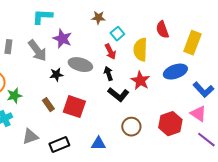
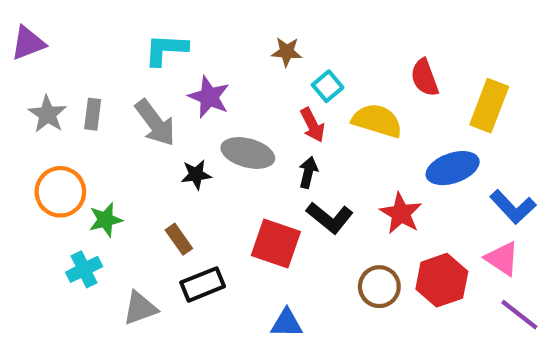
yellow semicircle: (140, 50) -> (377, 121), turned 105
black arrow: (108, 74) -> (308, 172), turned 32
red star: (140, 81) -> (401, 213), moved
red square: (74, 107) -> (276, 244), moved
brown circle: (131, 127) -> (379, 287), moved
black rectangle: (59, 145) -> (203, 284), moved

